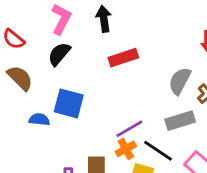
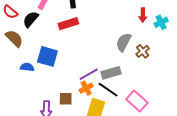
black semicircle: (59, 54) -> (31, 19), moved
red rectangle: (123, 58) -> (68, 24), moved
gray rectangle: (180, 121) -> (111, 73), moved

